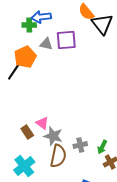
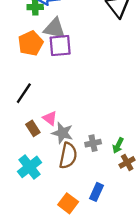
purple square: (66, 40) -> (60, 46), moved
gray triangle: (46, 44) -> (54, 29), size x1.5
black line: (14, 71) -> (24, 93), moved

